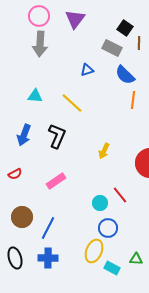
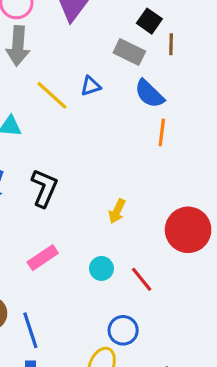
yellow line: (72, 103) -> (52, 95), moved
cyan circle: (100, 203) -> (101, 268), moved
blue line: (48, 228) -> (30, 330), turned -45

